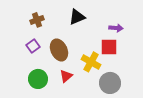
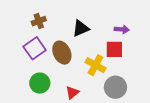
black triangle: (77, 17) -> (81, 28), moved
purple square: (33, 46) -> (35, 48), size x1.5
red triangle: (66, 76) -> (72, 92), moved

